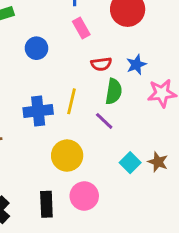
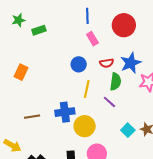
blue circle: (36, 48) -> (79, 64), moved
blue star: (136, 65) -> (131, 63), size x1.5
blue cross: (38, 111) -> (65, 112), moved

